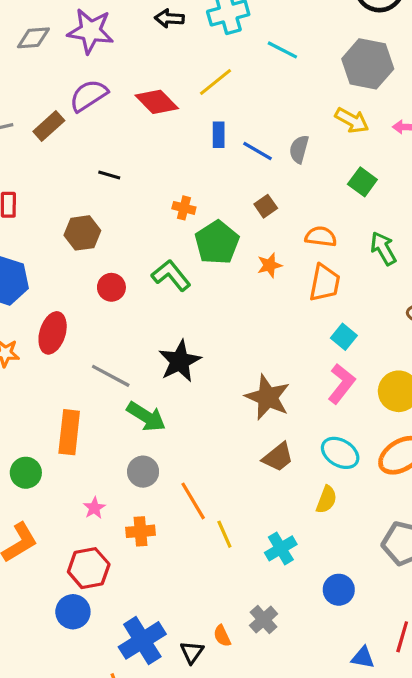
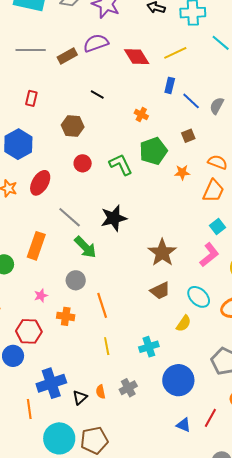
orange cross: (184, 208) -> (141, 115), moved
yellow line: (224, 534) -> (107, 346), moved
blue circle: (339, 590) -> (178, 380), size x1.6

